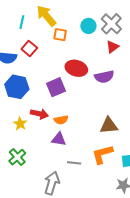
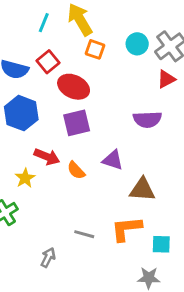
red ellipse: (76, 68) -> (74, 87), moved
orange semicircle: (61, 120) -> (76, 170), turned 48
yellow star: (20, 124) -> (25, 178), moved
purple triangle: (59, 139) -> (113, 160), moved
gray arrow: (52, 183) -> (48, 257), size x0.6

